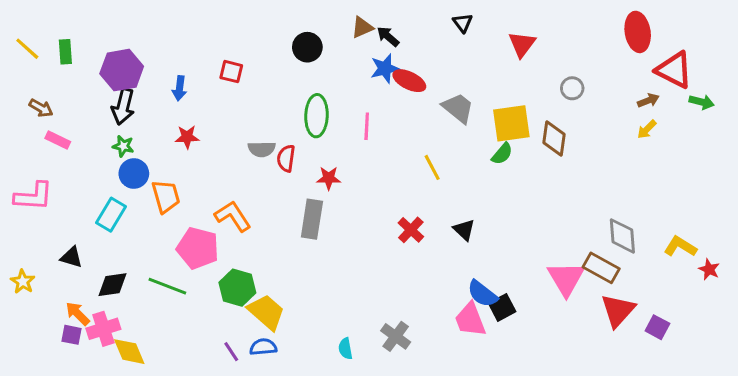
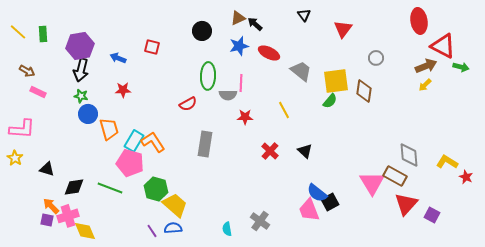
blue star: (385, 68) -> (239, 46), moved
blue arrow: (180, 88) -> (118, 58), turned 105
brown arrow: (648, 100) -> (426, 66), size x1.5
gray semicircle: (262, 149) -> (228, 95), moved
red semicircle: (286, 158) -> (188, 104), turned -126
red star: (329, 178) -> (245, 117), moved
cyan rectangle: (111, 215) -> (134, 141), moved
yellow star: (23, 282) -> (15, 158), moved

